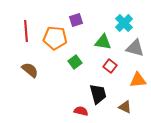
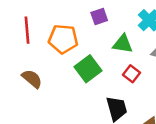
purple square: (76, 20) -> (99, 17), moved
green square: (75, 62) -> (88, 69), size x1.5

